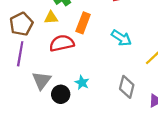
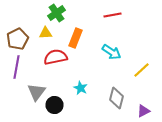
cyan star: (82, 83) -> (80, 88), moved

